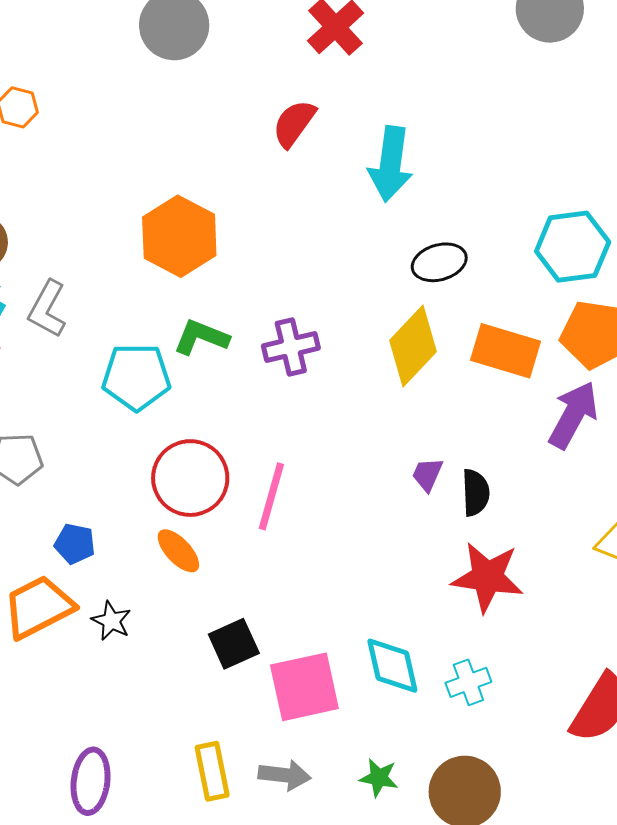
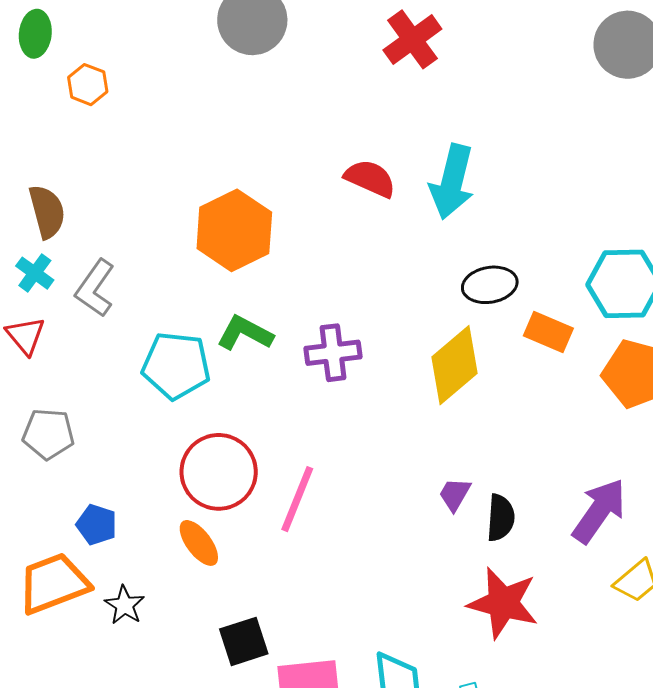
red semicircle: (294, 123) -> (370, 178), moved, turned 72
orange rectangle: (505, 351) -> (548, 332), moved, size x0.7
purple arrow: (573, 415) -> (599, 511), moved

